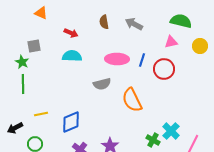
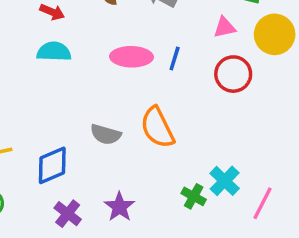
yellow circle: (200, 46) -> (275, 34), size x1.5
red circle: (164, 69) -> (233, 74), moved
gray semicircle: (102, 84) -> (106, 134), moved, turned 30

